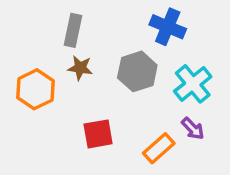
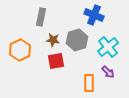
brown star: (80, 68) -> (53, 40), moved
red square: (98, 134) -> (56, 61), moved
orange rectangle: (159, 148) -> (89, 83), turned -48

